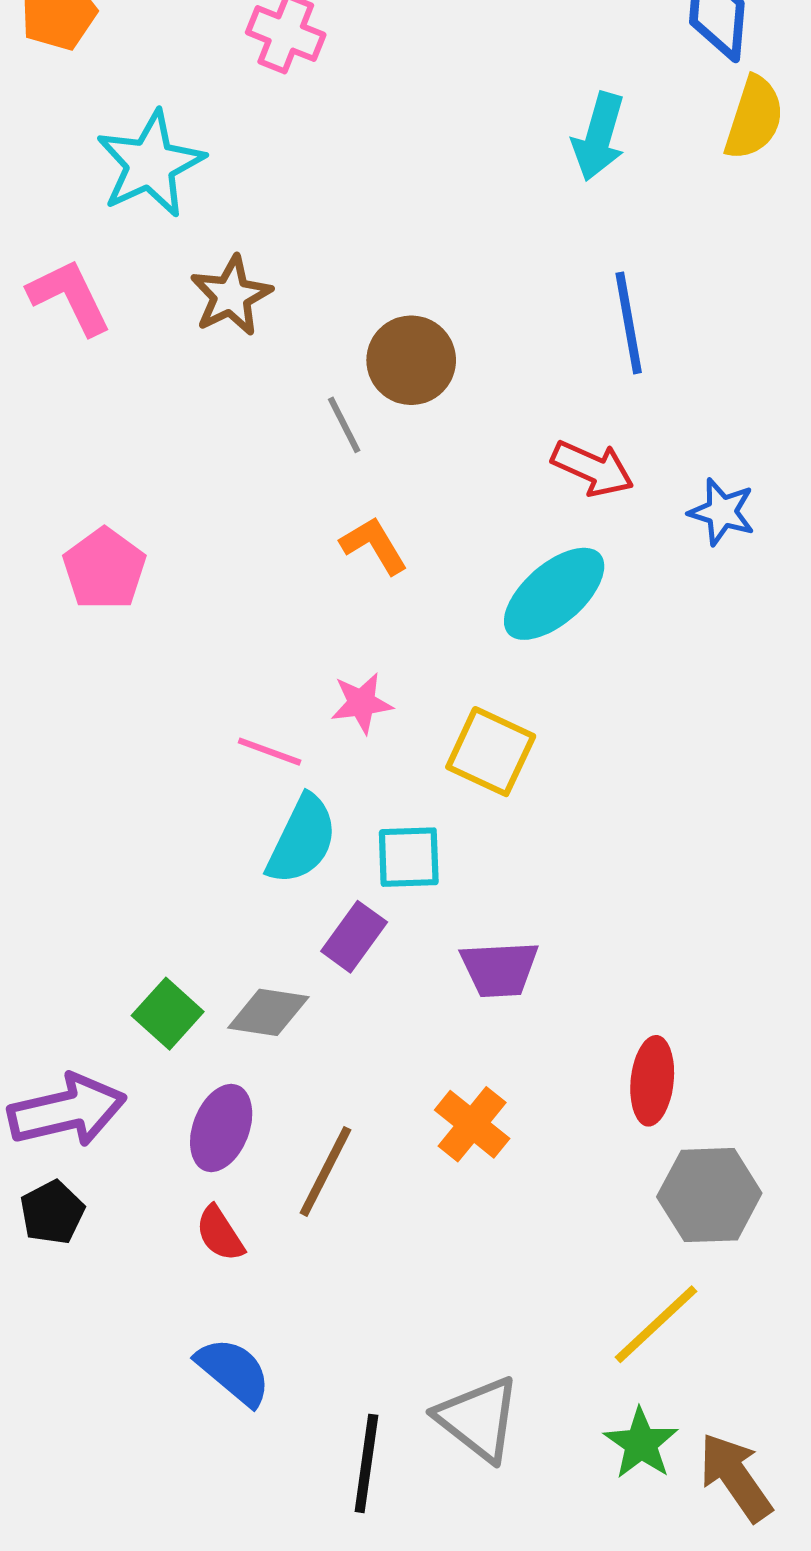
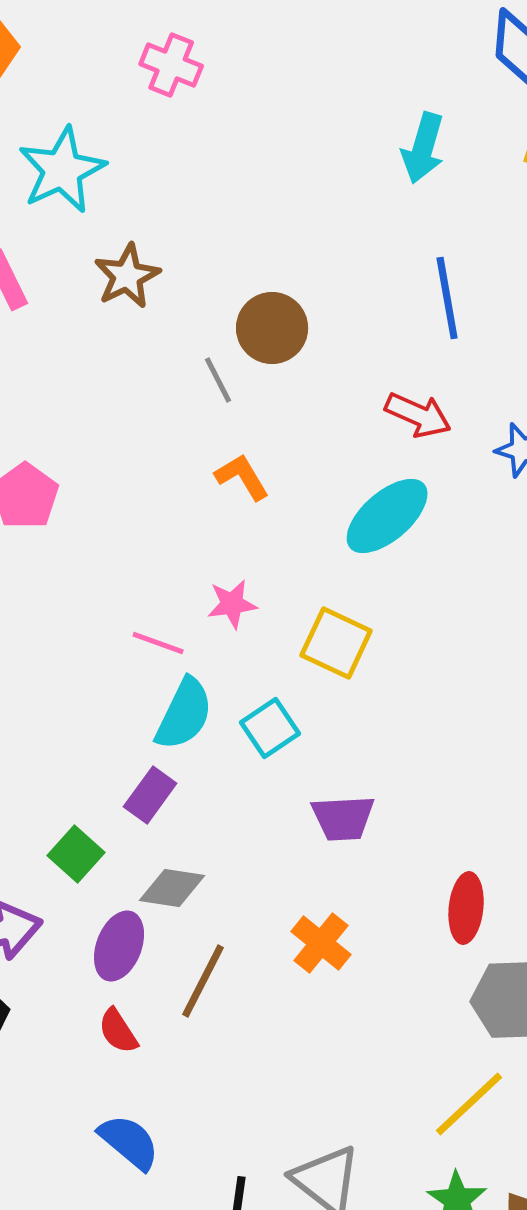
cyan square: (409, 857) -> (270, 728), turned -32
purple rectangle: (354, 937) -> (150, 795), moved
gray diamond: (268, 1012) -> (172, 888), moved

